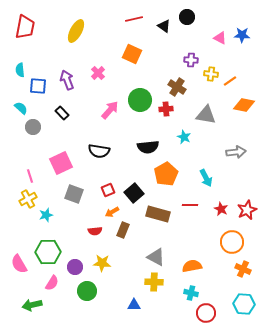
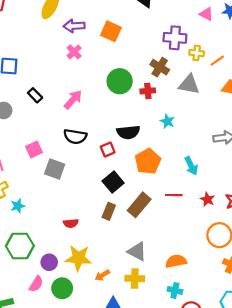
purple cross: (191, 60) -> (175, 38), size x1.5
purple arrow: (67, 80) -> (74, 26), moved, turned -72
pink arrow: (110, 110) -> (73, 100), moved
gray triangle: (206, 115) -> (189, 84), moved
pink square: (61, 163) -> (34, 150), size x0.7
red square: (108, 190) -> (108, 150), moved
gray square: (74, 194) -> (55, 169), moved
orange arrow: (112, 212) -> (102, 275), moved
brown rectangle: (158, 214) -> (139, 205), turned -65
brown rectangle: (123, 230) -> (109, 211), moved
yellow star: (102, 263) -> (78, 258), size x1.4
pink semicircle: (52, 283) -> (36, 284), moved

